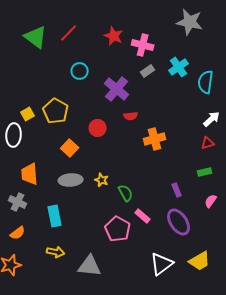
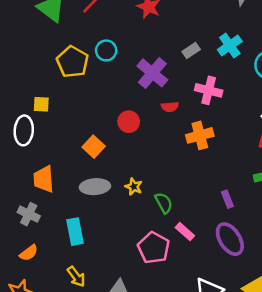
pink cross: (143, 45) -> (209, 90), moved
yellow pentagon: (56, 111) -> (72, 62), moved
yellow square: (28, 114) -> (41, 104), turned 32
yellow arrow: (56, 252) -> (76, 277), turned 42

